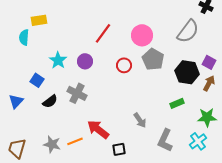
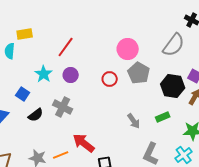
red line: (103, 33) -> (66, 47), moved
gray arrow: (140, 120) -> (134, 121), moved

